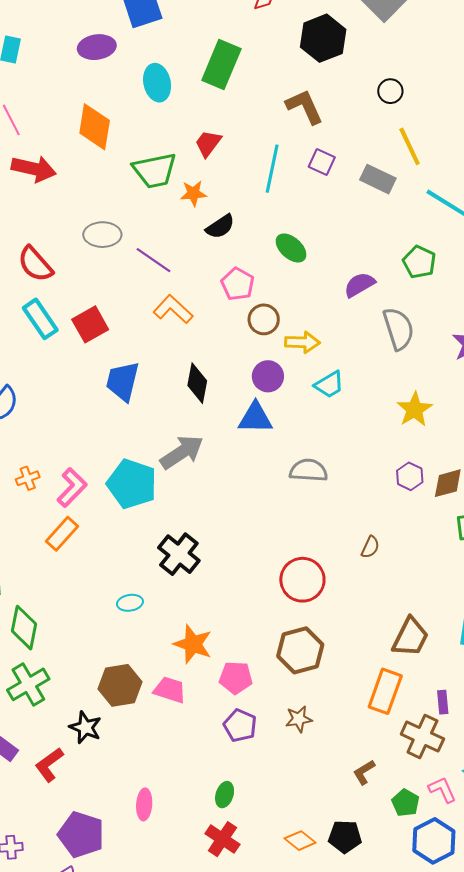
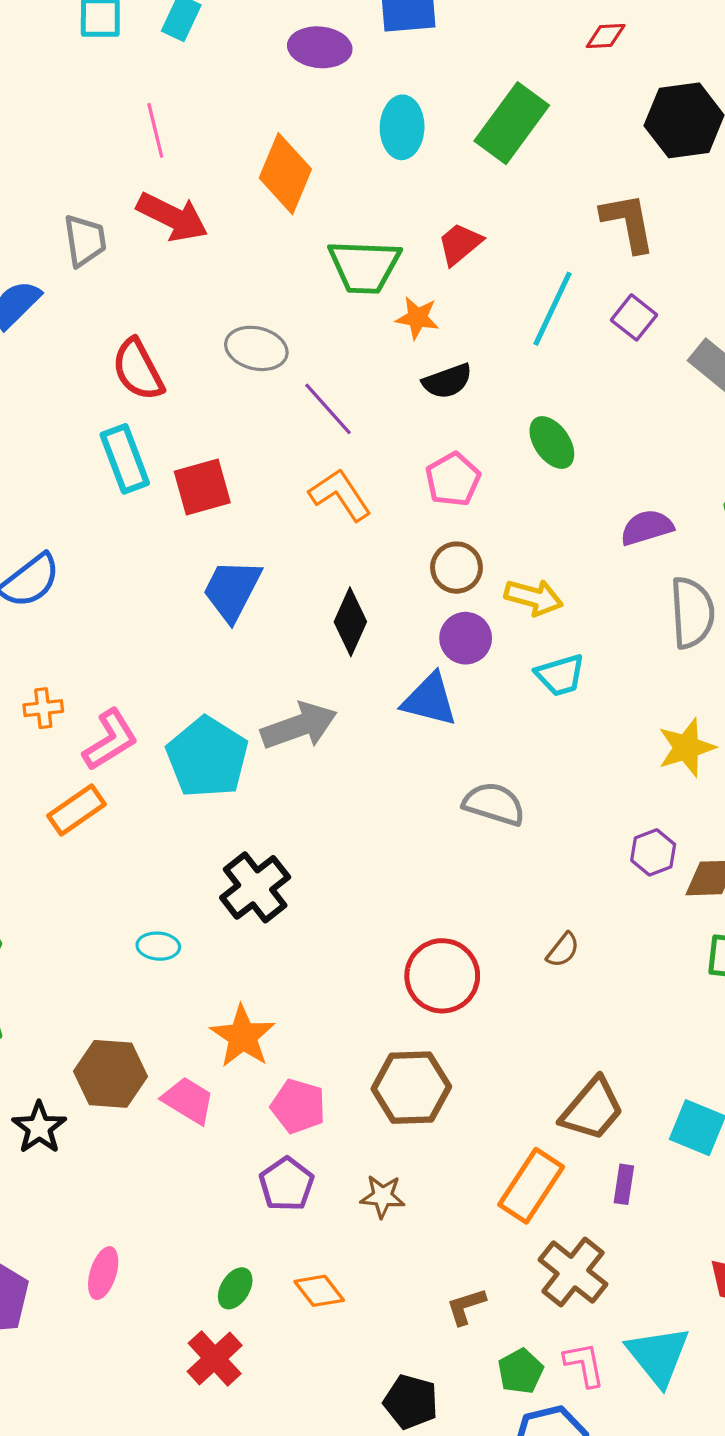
brown circle: (264, 319) -> (456, 568), moved
purple rectangle: (443, 702) -> (624, 1184), moved
orange diamond: (300, 841) -> (319, 1291), moved

